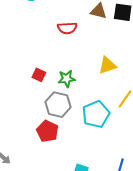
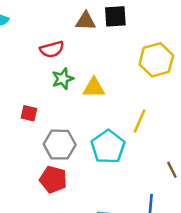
yellow triangle: (107, 65) -> (94, 88), moved, turned 30
green star: (67, 79) -> (63, 79), moved

